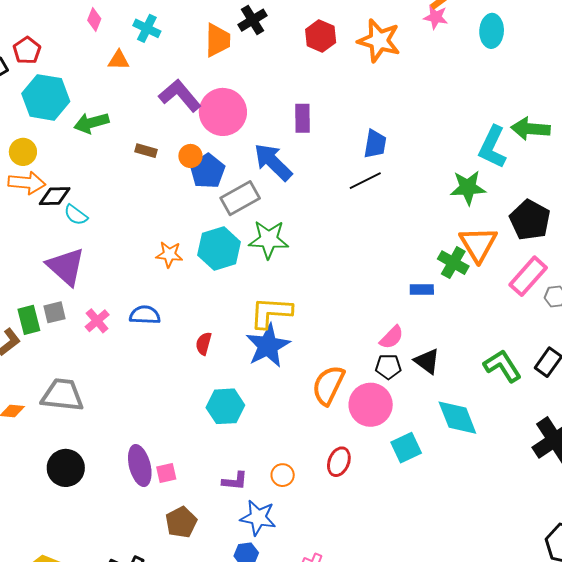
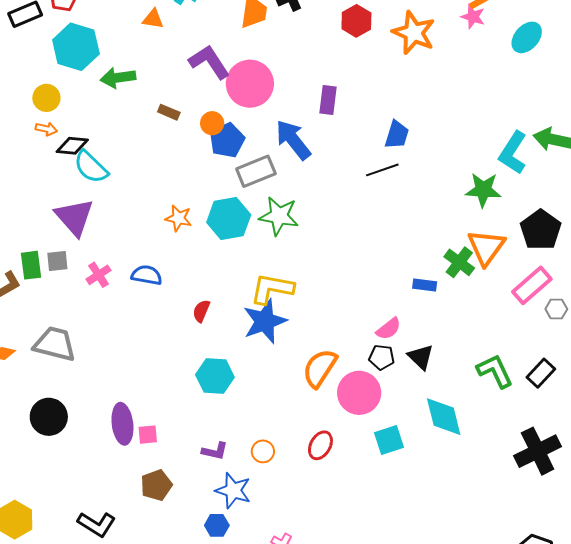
cyan ellipse: (492, 31) -> (527, 37), turned 32
orange arrow: (27, 183) -> (46, 129), size x0.6
cyan semicircle: (76, 215) -> (91, 167), size x1.5

